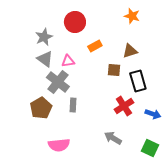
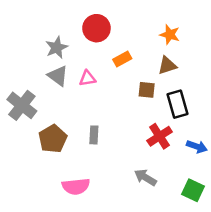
orange star: (132, 16) -> (170, 35), moved
gray cross: (58, 82) -> (22, 105), moved

